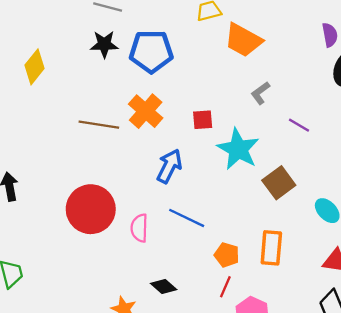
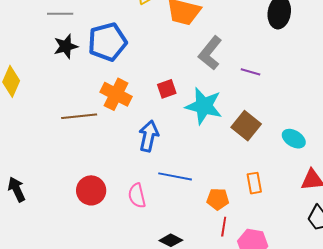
gray L-shape: (260, 93) -> (210, 53), size x1.6
red circle: (91, 209) -> (91, 190), size x0.7
orange rectangle: (271, 248) -> (254, 183), size x0.7

